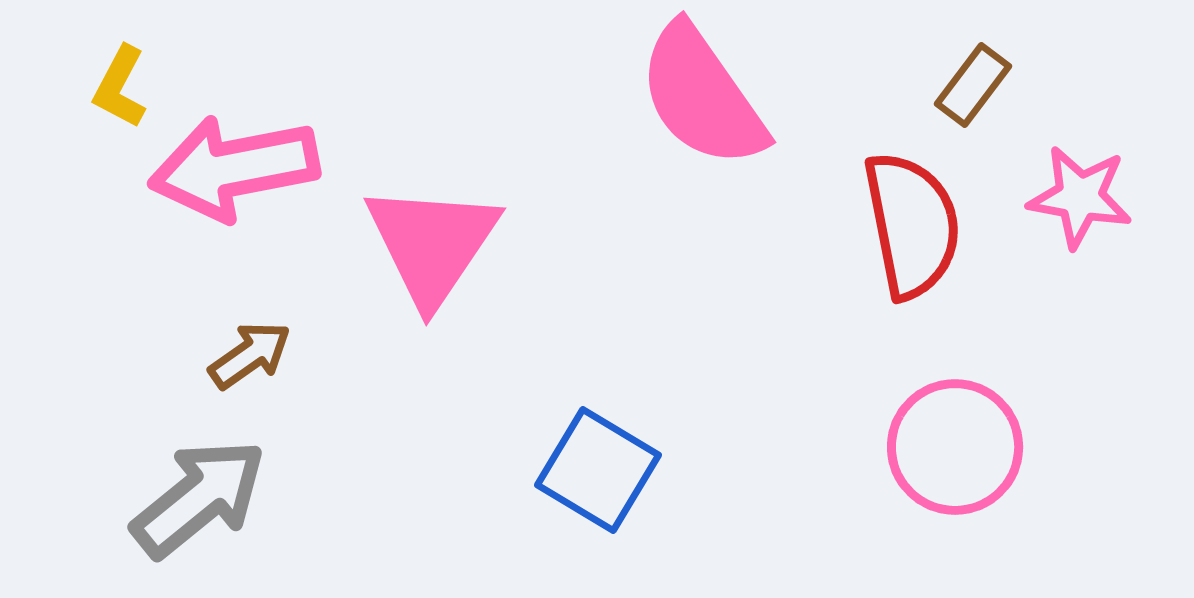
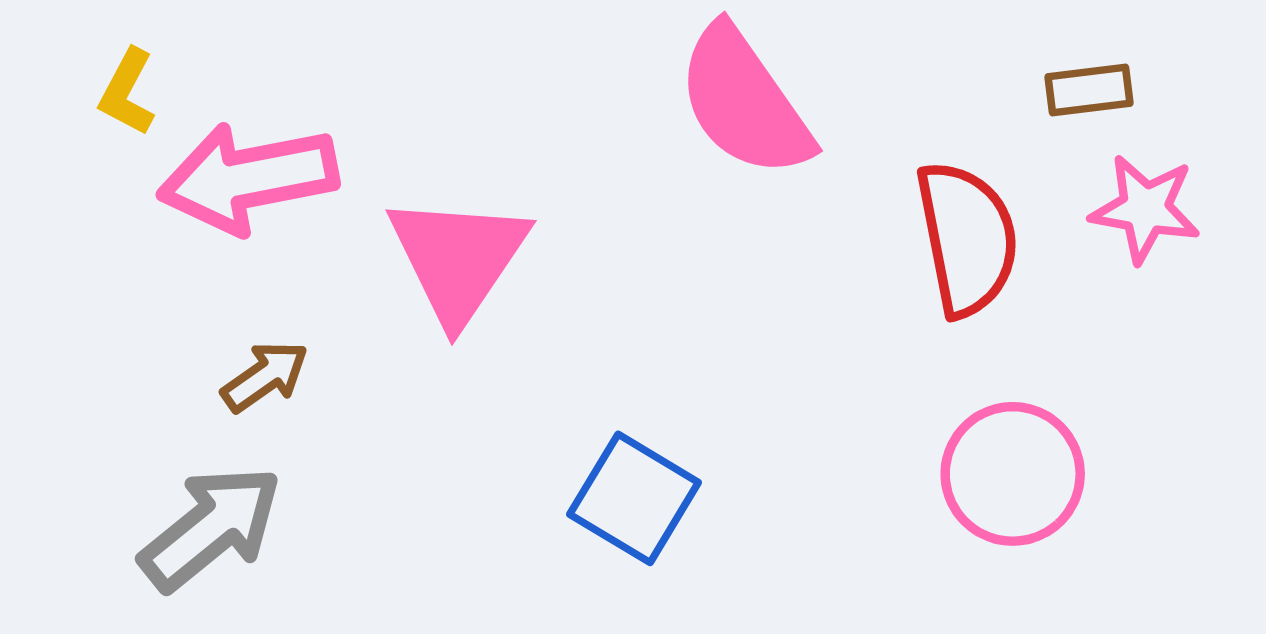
brown rectangle: (973, 85) -> (1089, 90), moved, turned 46

